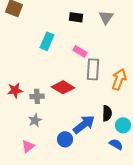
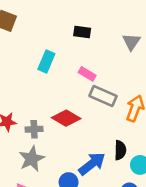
gray triangle: (106, 17) -> (131, 42), moved
gray rectangle: (93, 69) -> (103, 96), turned -70
gray star: (35, 120) -> (32, 159), size x1.5

